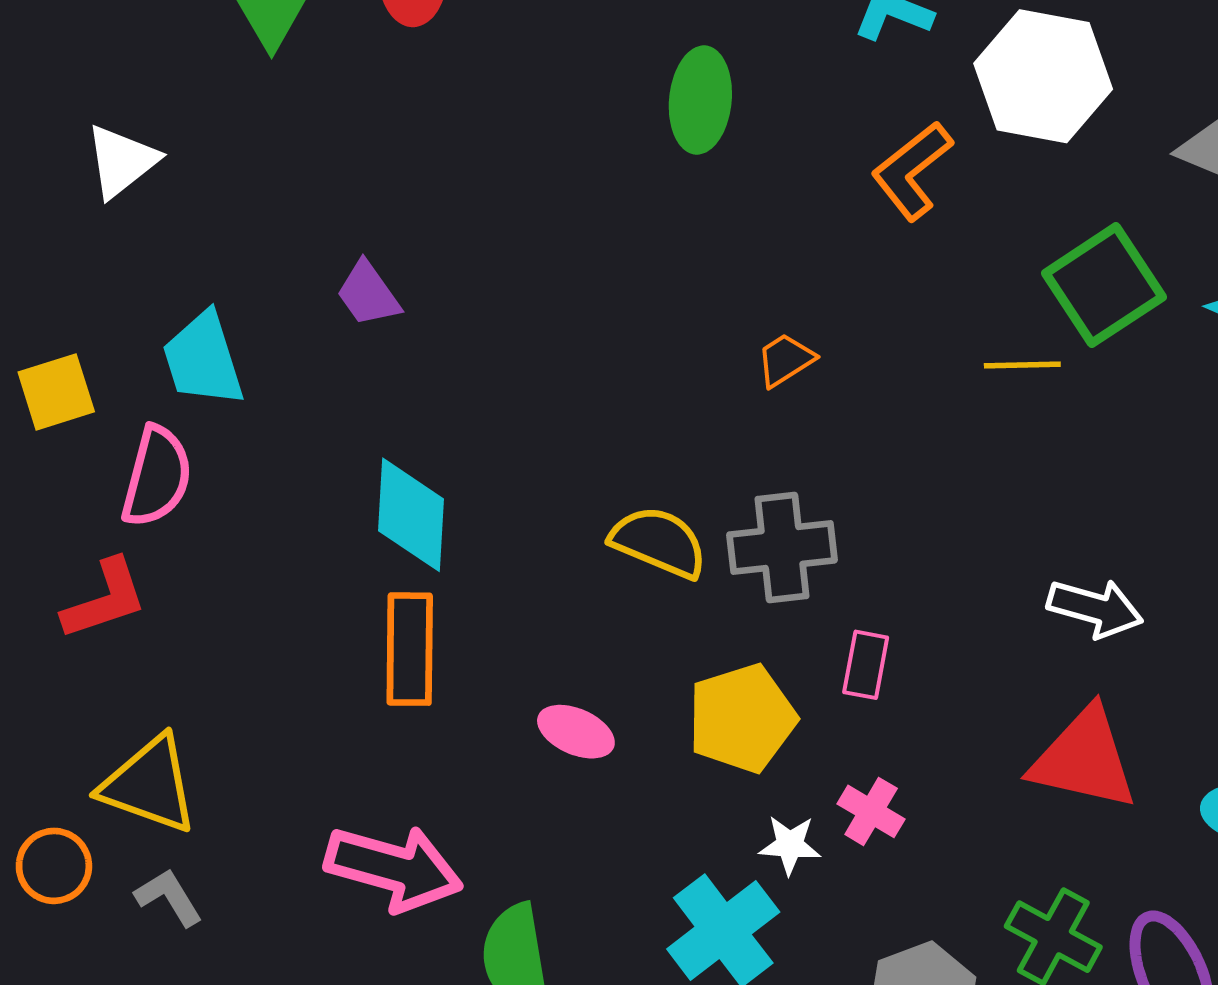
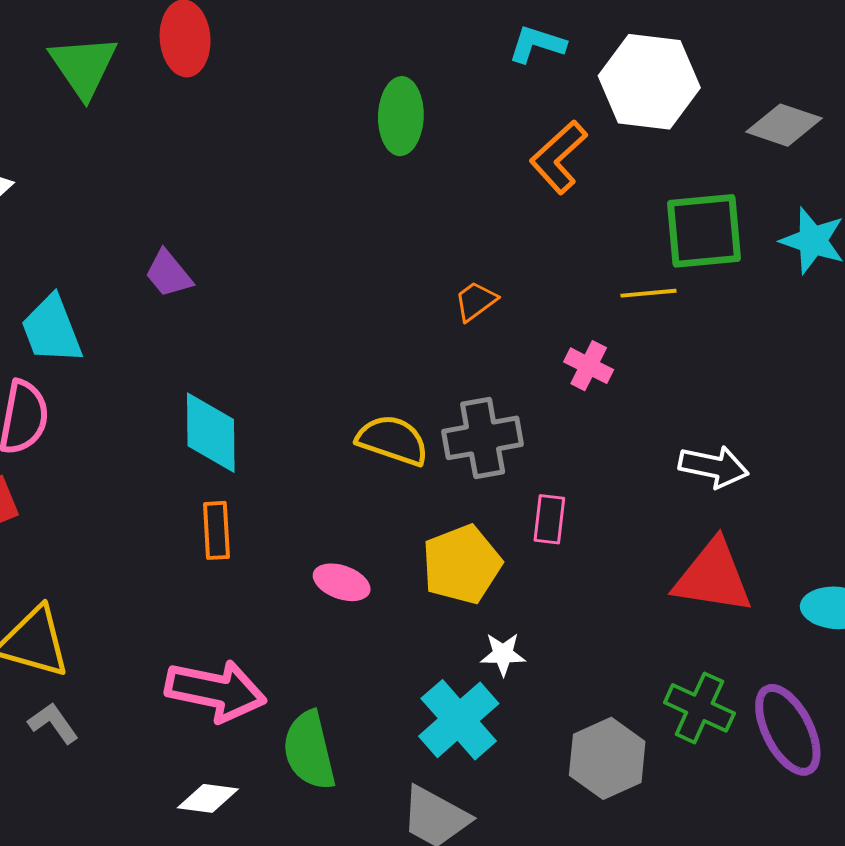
green square: (1104, 285) -> (704, 231), turned 32
orange rectangle: (410, 649) -> (216, 530), size x0.7
pink cross: (871, 811) -> (589, 366), moved

